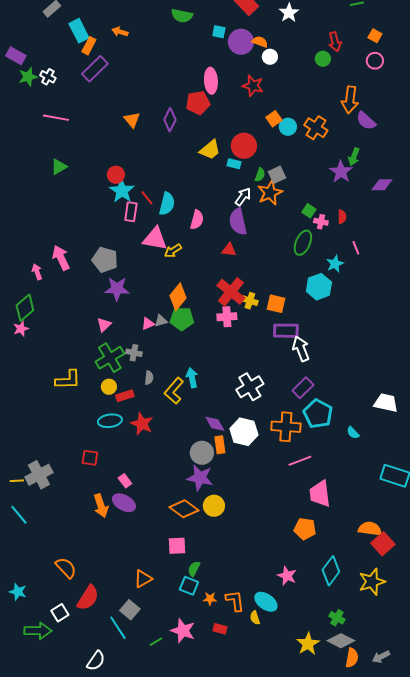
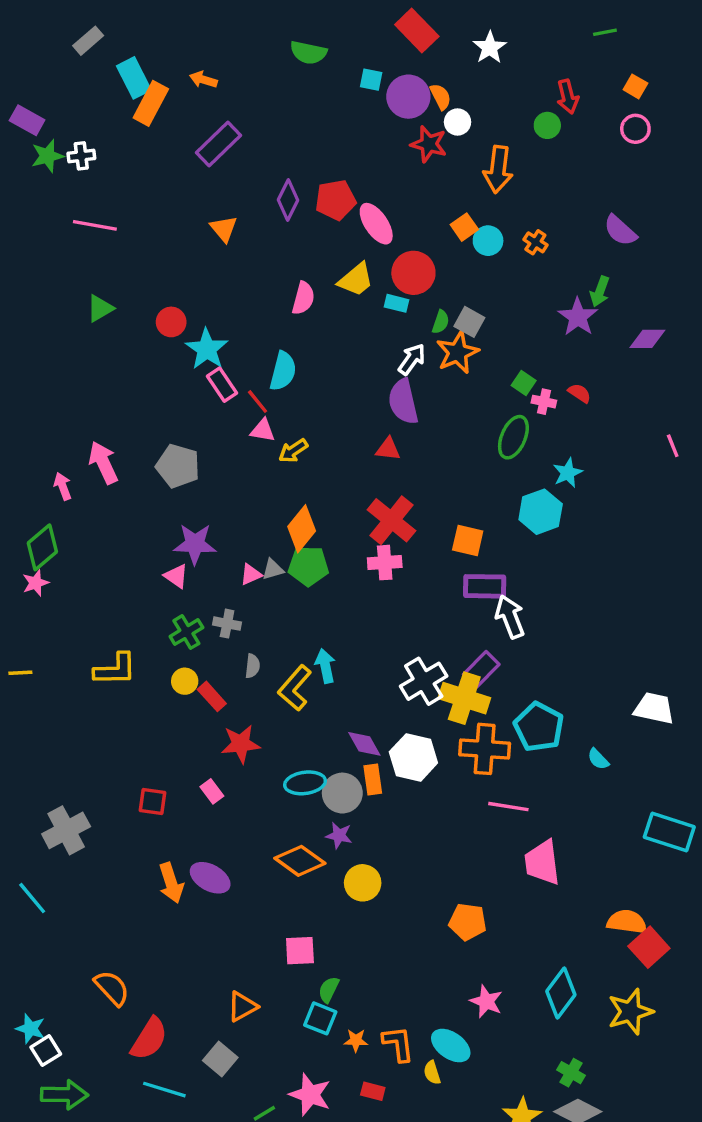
orange semicircle: (260, 42) -> (441, 97), turned 42
orange rectangle: (89, 46) -> (151, 103), size x1.4
purple rectangle: (95, 69) -> (219, 144), moved
white cross: (48, 77) -> (81, 156), turned -35
pink ellipse: (211, 81) -> (376, 224), moved, turned -30
red star: (253, 86) -> (429, 144), moved
orange arrow: (350, 100) -> (498, 169), moved
purple diamond: (170, 120) -> (288, 200), moved
orange cross: (316, 128) -> (535, 242), size x0.6
red circle: (116, 175) -> (171, 322), moved
gray square: (277, 175) -> (469, 322), turned -36
red line: (147, 198) -> (258, 402), moved
pink rectangle: (131, 212) -> (222, 385), turned -42
red semicircle: (342, 217) -> (580, 393), turned -56
pink semicircle: (197, 220) -> (303, 298), moved
pink triangle: (155, 239) -> (263, 430), size x0.6
pink line: (356, 248) -> (673, 446), moved
purple star: (117, 289) -> (195, 544), moved
yellow cross: (250, 301) -> (464, 698), moved, size x1.8
pink triangle: (104, 325) -> (176, 576), turned -42
green cross: (110, 358) -> (186, 632), size x0.7
purple rectangle: (303, 388) -> (481, 669), moved
red rectangle: (125, 396) -> (212, 696), turned 66
cyan ellipse: (110, 421) -> (305, 783), moved
red star: (142, 424) -> (241, 744), turned -30
pink line: (300, 461) -> (508, 807), turned 30
purple star: (200, 478) -> (339, 835), size x0.6
yellow line: (17, 481) -> (20, 673), moved
pink rectangle: (125, 481) -> (212, 791), moved
orange diamond: (184, 509) -> (300, 861), moved
orange pentagon: (305, 529) -> (468, 922), moved
white square: (60, 613) -> (46, 1051), moved
cyan line: (118, 628) -> (164, 1090), moved, turned -40

